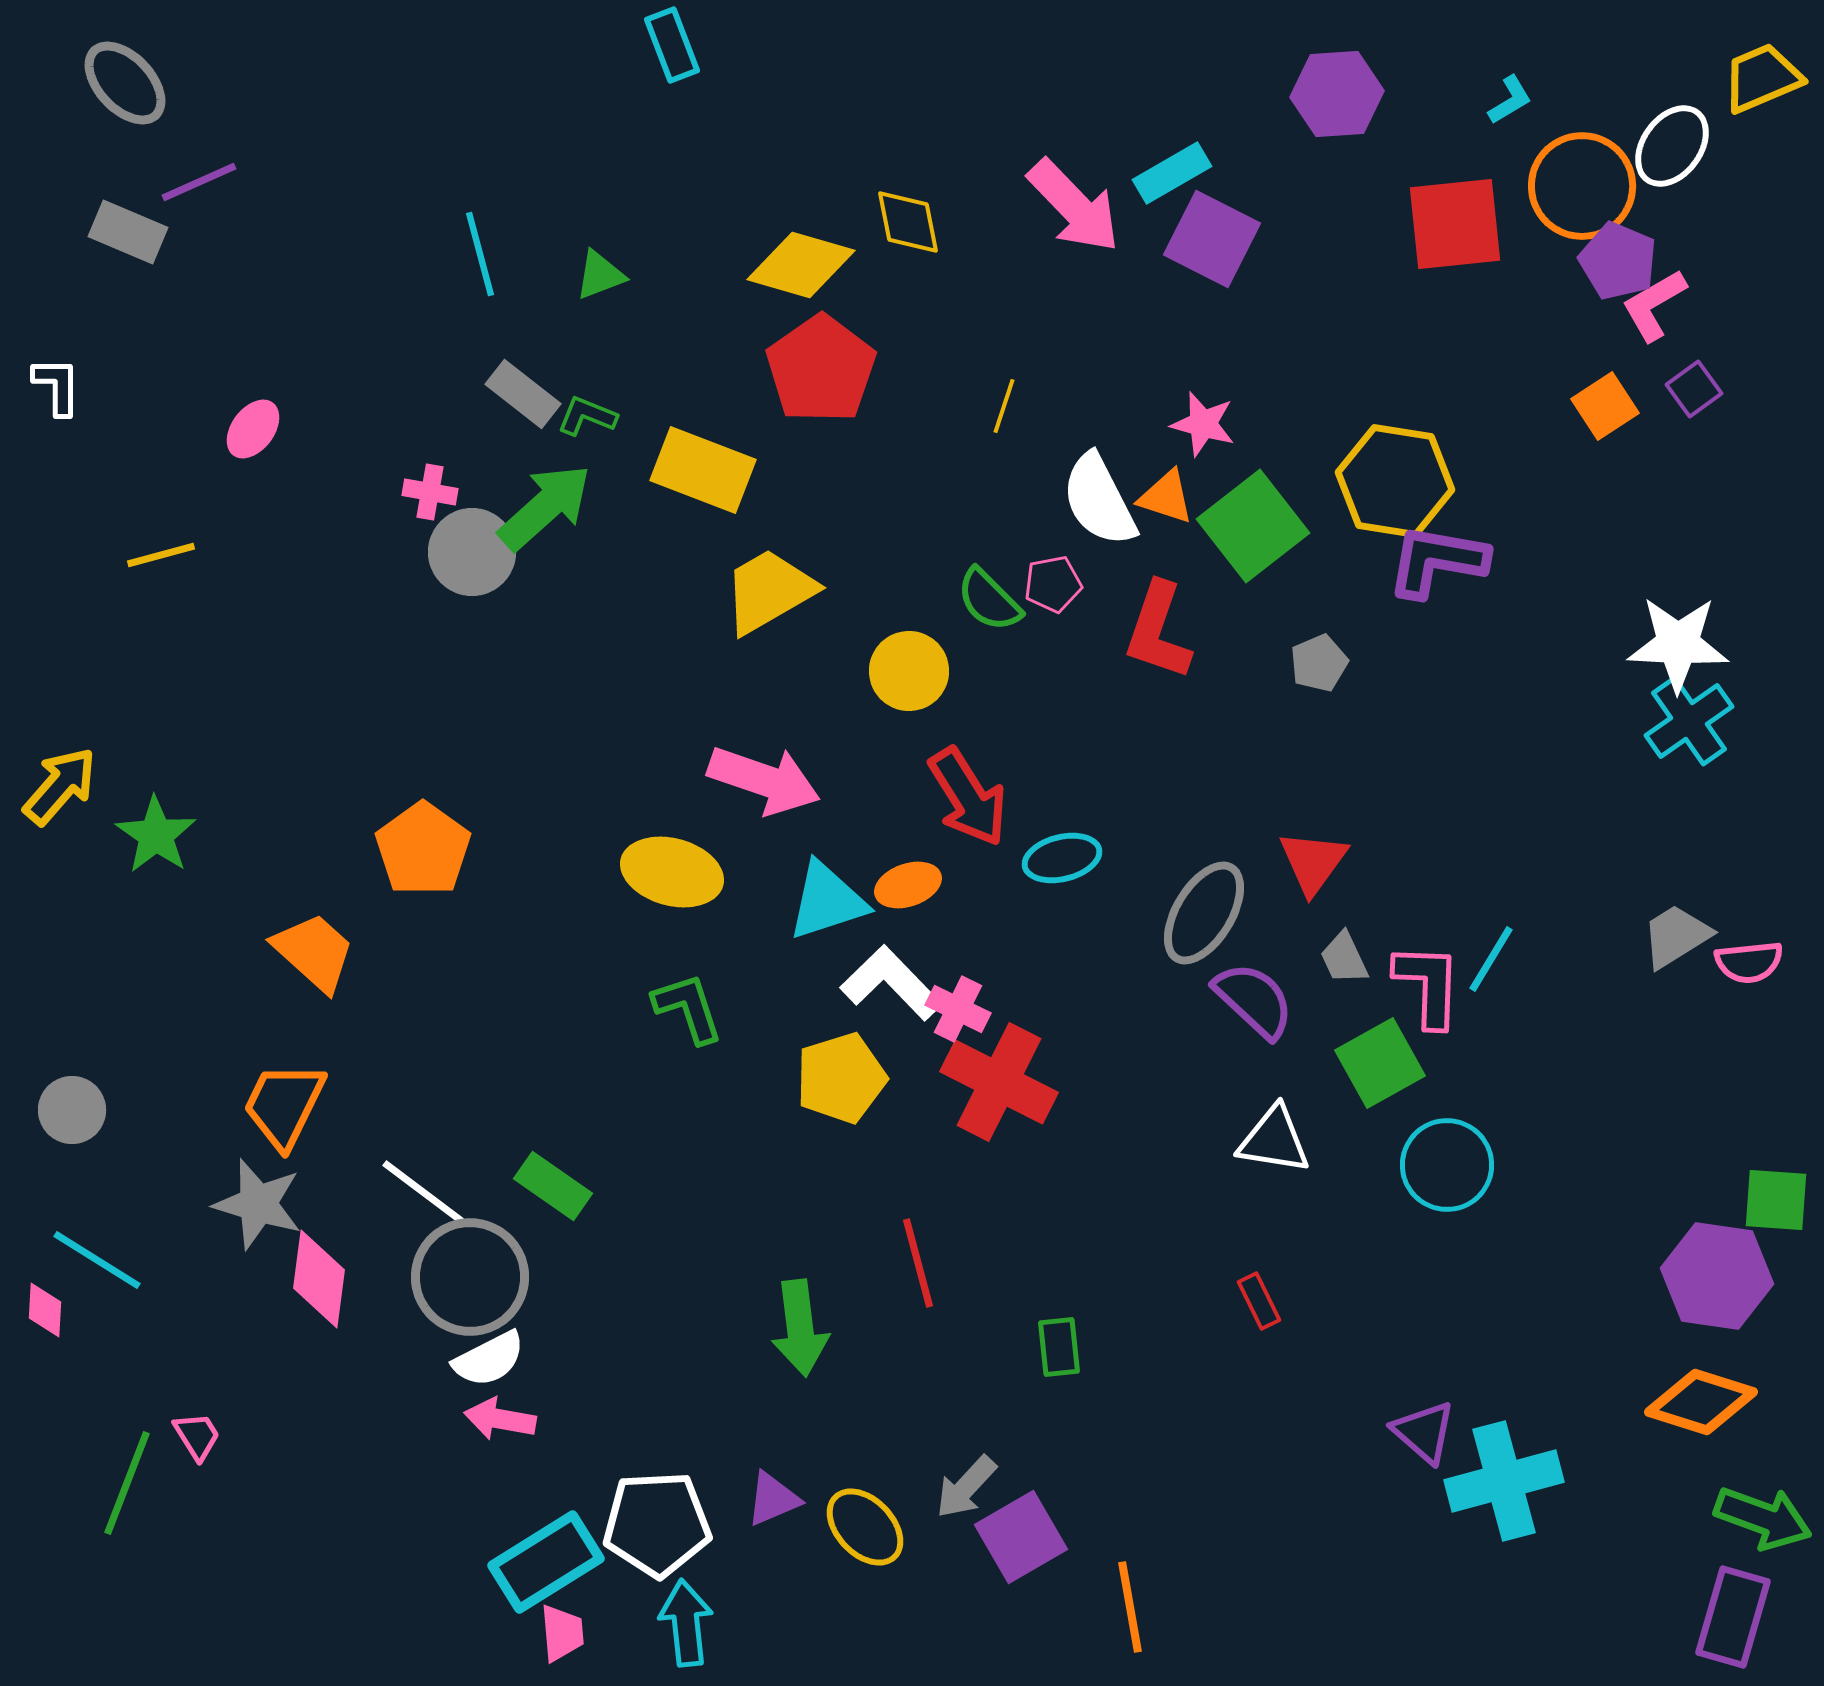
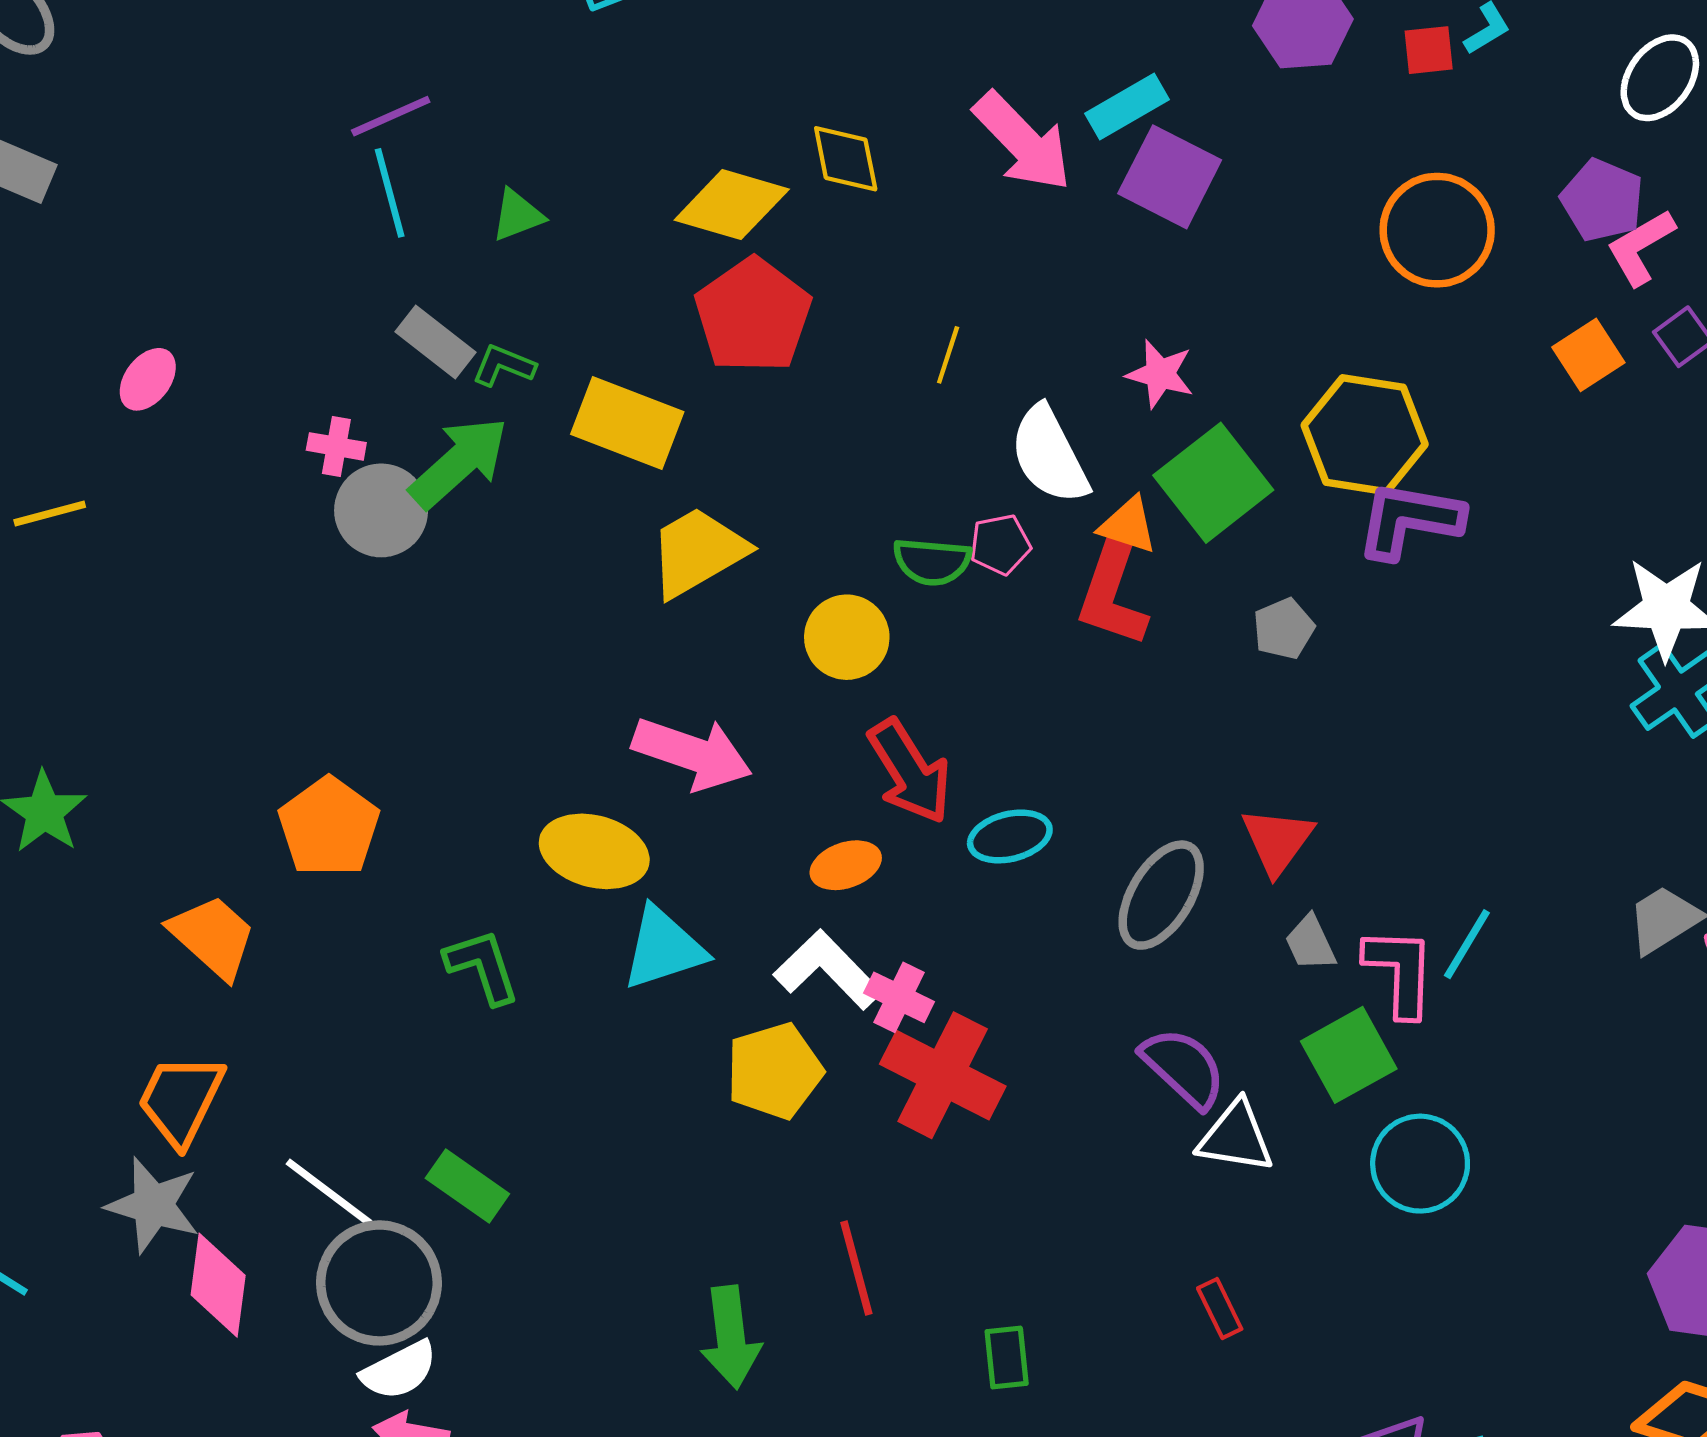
purple line: (199, 182) -> (391, 116), moved
orange circle: (1582, 186) -> (1437, 230), moved
red square: (1455, 224) -> (1429, 50), moved, size x0.5
orange triangle: (1166, 497) -> (1128, 525), moved
green semicircle: (989, 600) -> (932, 562), turned -40
cyan triangle: (827, 901) -> (663, 948), moved
purple semicircle: (1254, 1000) -> (1184, 1068), moved
green L-shape: (688, 1008) -> (482, 966), moved

